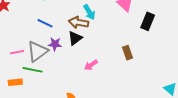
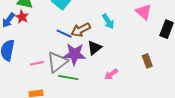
brown arrow: (79, 23) -> (81, 30), moved, turned -36
purple star: (55, 44) -> (74, 54), size x1.6
green line: (33, 70) -> (68, 78), moved

